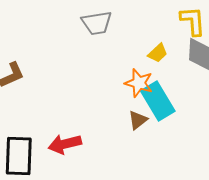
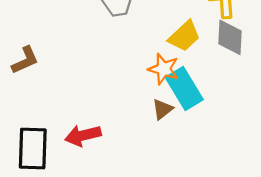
yellow trapezoid: (158, 53) -> (184, 36), size x1.5

